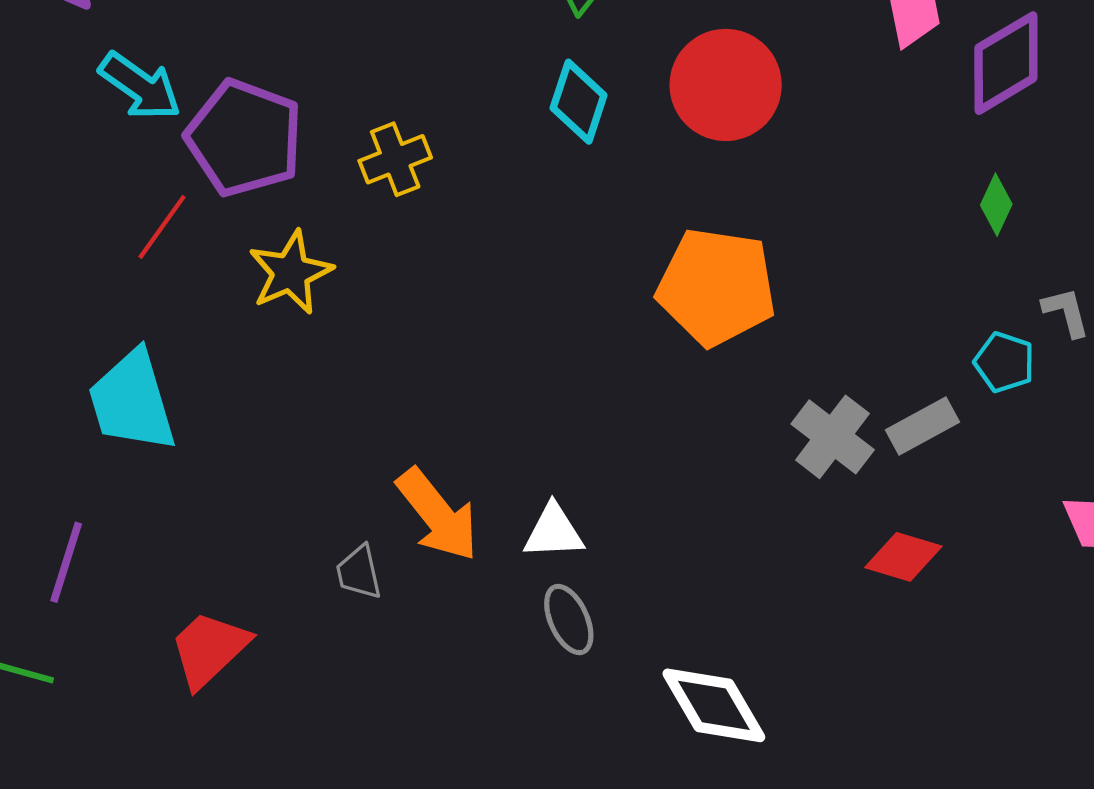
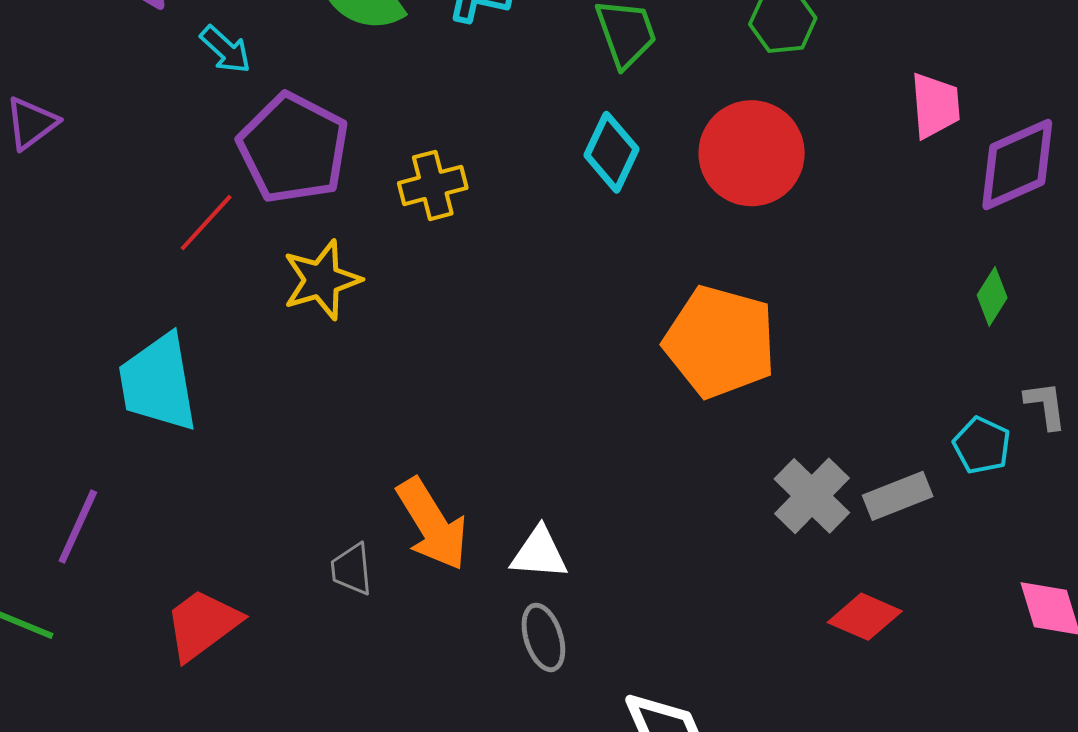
cyan arrow: (140, 86) -> (225, 50), moved, size x0.7

